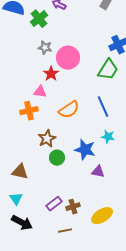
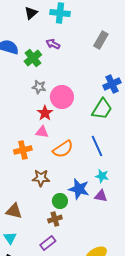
pink triangle: (40, 92) -> (42, 132), moved
brown star: (47, 139) -> (41, 178), turned 30
green circle: (57, 158) -> (60, 201), moved
purple triangle: (98, 172) -> (101, 196), moved
brown cross: (73, 207) -> (55, 219), moved

